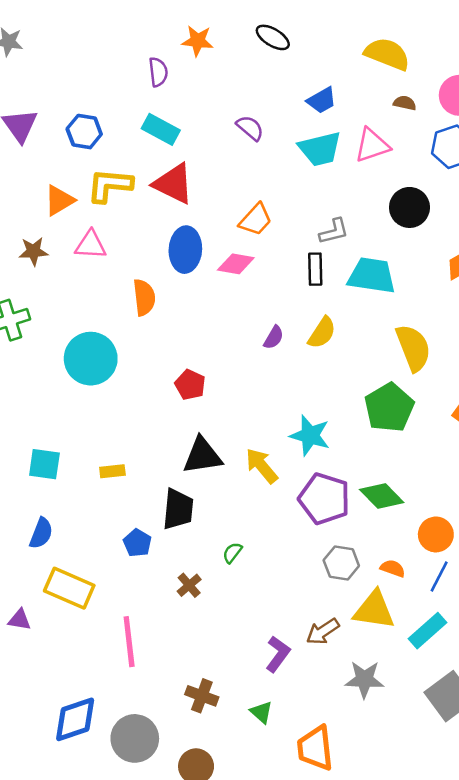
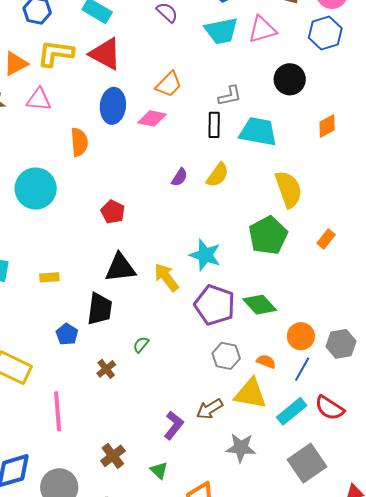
brown cross: (202, 696) -> (113, 456), turned 30

